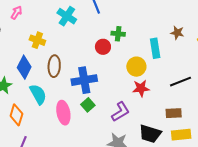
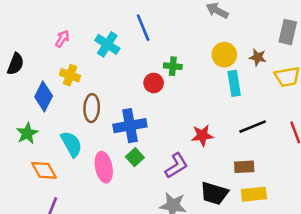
pink arrow: (16, 13) -> (62, 39), moved
brown star: (177, 33) -> (258, 57), moved
cyan rectangle: (155, 48) -> (234, 83), moved
blue diamond: (24, 67) -> (44, 96), moved
yellow circle: (136, 67) -> (224, 55), moved
orange diamond: (16, 115) -> (44, 170), turned -45

